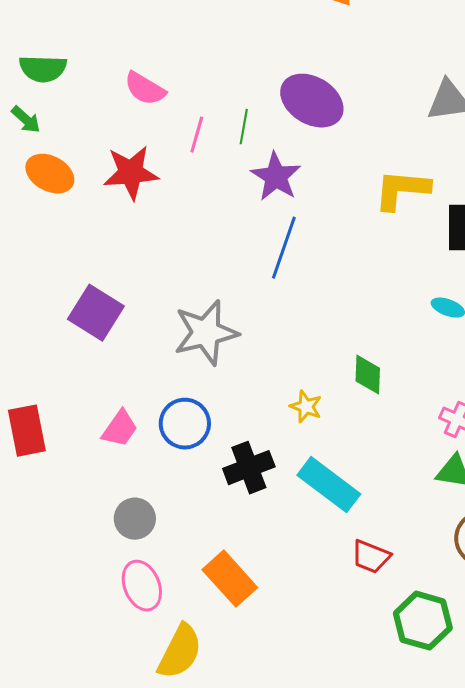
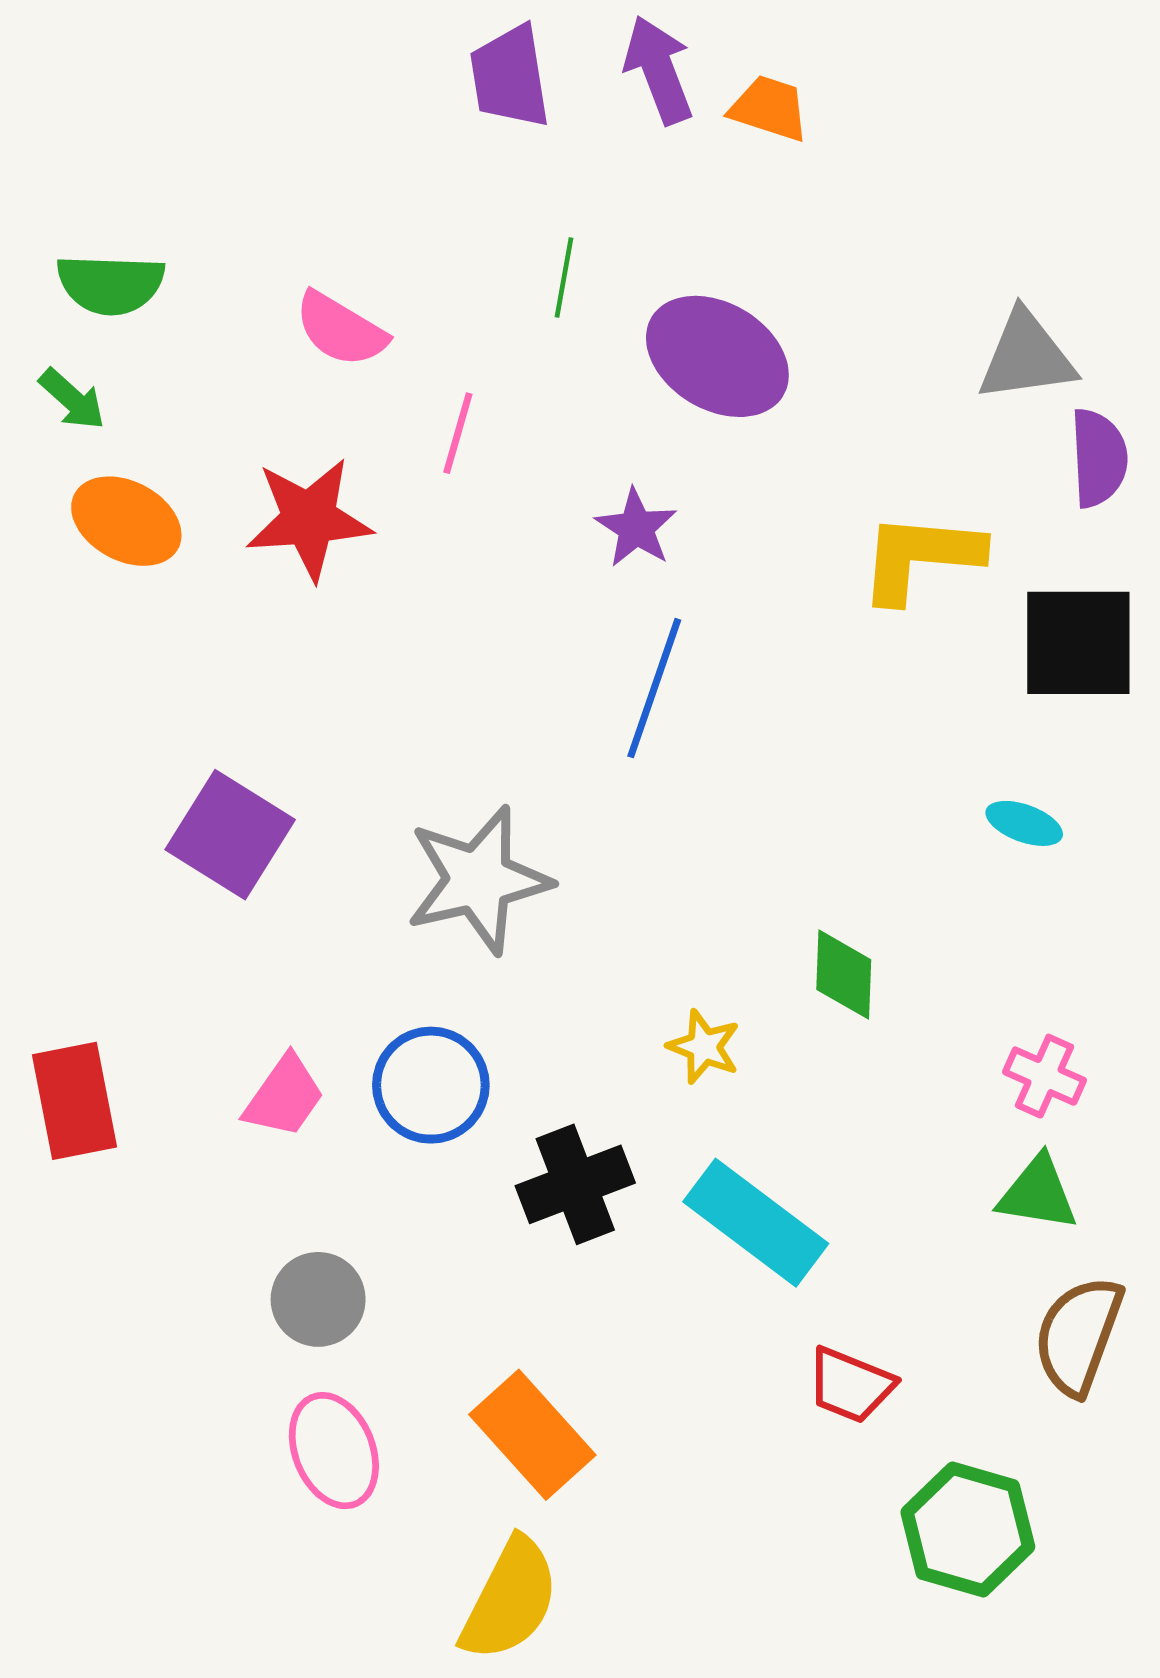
green line: (244, 127) -> (564, 277), moved
purple star: (276, 177) -> (636, 528), size x0.7
yellow semicircle: (180, 652) -> (510, 1599), moved

